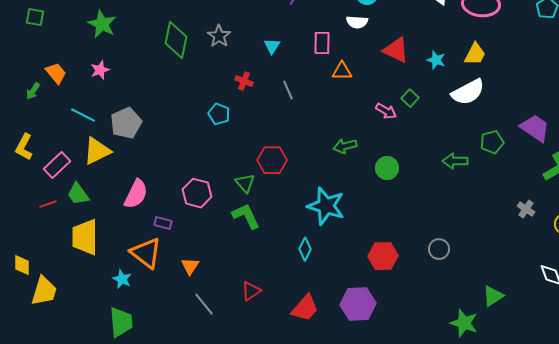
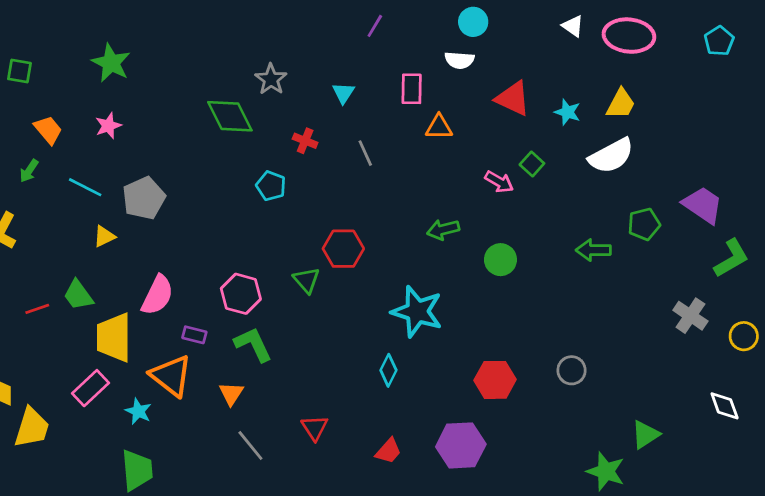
green square: (35, 17) -> (19, 71), moved
green diamond: (176, 40) -> (230, 116), moved, turned -39
green arrow: (33, 91) -> (29, 171), moved
yellow triangle: (97, 151) -> (104, 236), size x0.6
pink rectangle: (57, 165) -> (91, 388), moved
gray cross: (526, 209) -> (690, 316), size x1.4
green L-shape: (246, 216) -> (253, 344), moved
yellow trapezoid: (85, 237) -> (114, 338), moved
red triangle: (251, 291) -> (315, 428), turned -30
red trapezoid: (305, 308) -> (388, 451), size x0.7

